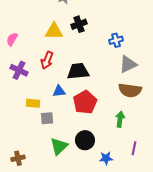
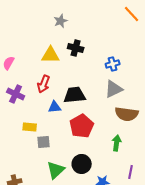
black cross: (79, 24) -> (76, 48), turned 35
gray triangle: (128, 64) -> (114, 89), moved
blue triangle: (59, 91) -> (55, 107), moved

